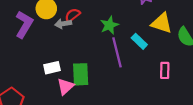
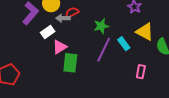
purple line: (117, 52) -> (104, 50), turned 30
white rectangle: (52, 68) -> (48, 32), moved, turned -32
pink triangle: (65, 86) -> (60, 47), moved

